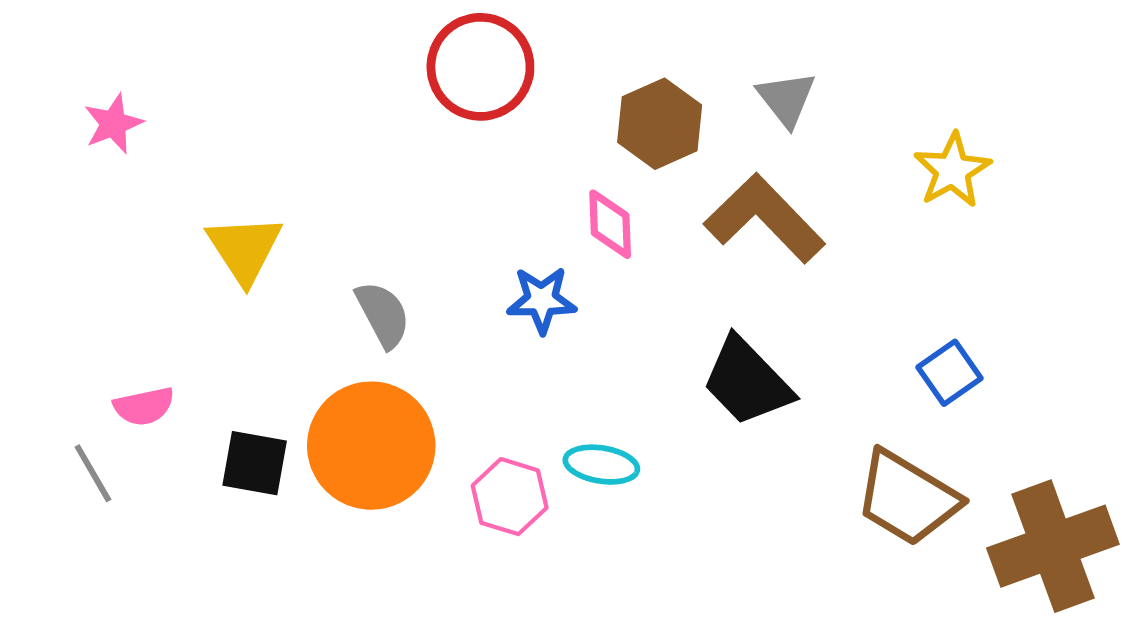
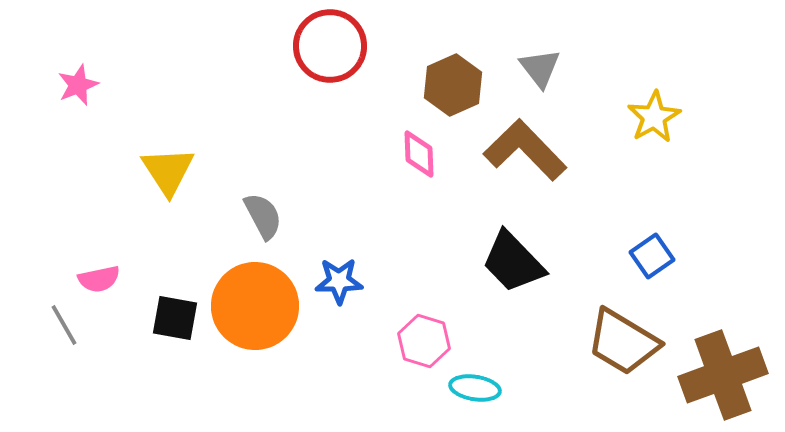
blue star: (542, 300) -> (339, 281), moved
cyan ellipse: (601, 465) -> (475, 388), moved
pink hexagon: (510, 497) -> (424, 341), moved

